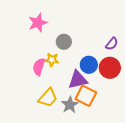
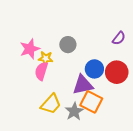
pink star: (38, 23) -> (30, 49), moved
purple semicircle: (112, 44) -> (119, 38), moved
yellow star: (52, 60) -> (46, 58), moved

